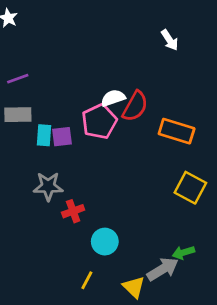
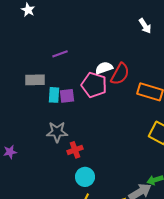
purple line: (18, 79) -> (60, 54), moved
pink pentagon: (99, 121) -> (94, 85), turned -30
cyan circle: (105, 242) -> (85, 177), moved

